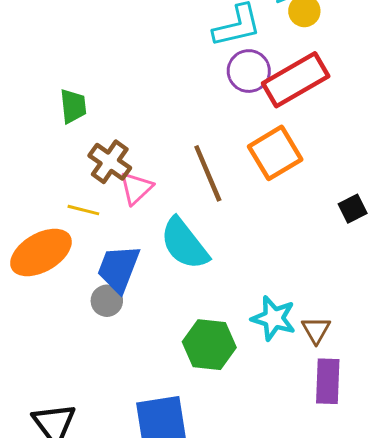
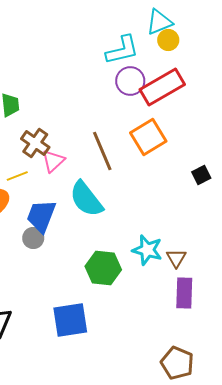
yellow line: (83, 210) -> (17, 176), turned -35

